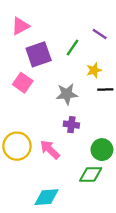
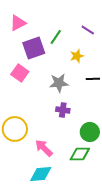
green line: (72, 48) -> (56, 37), moved
yellow star: (94, 70) -> (77, 56), moved
pink arrow: (50, 150) -> (44, 148), moved

